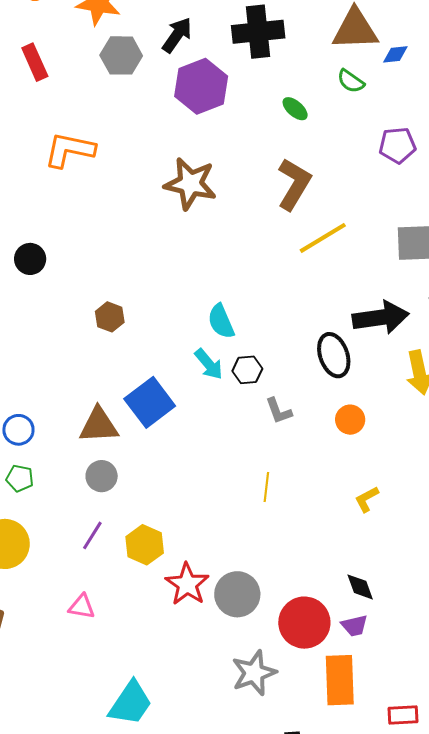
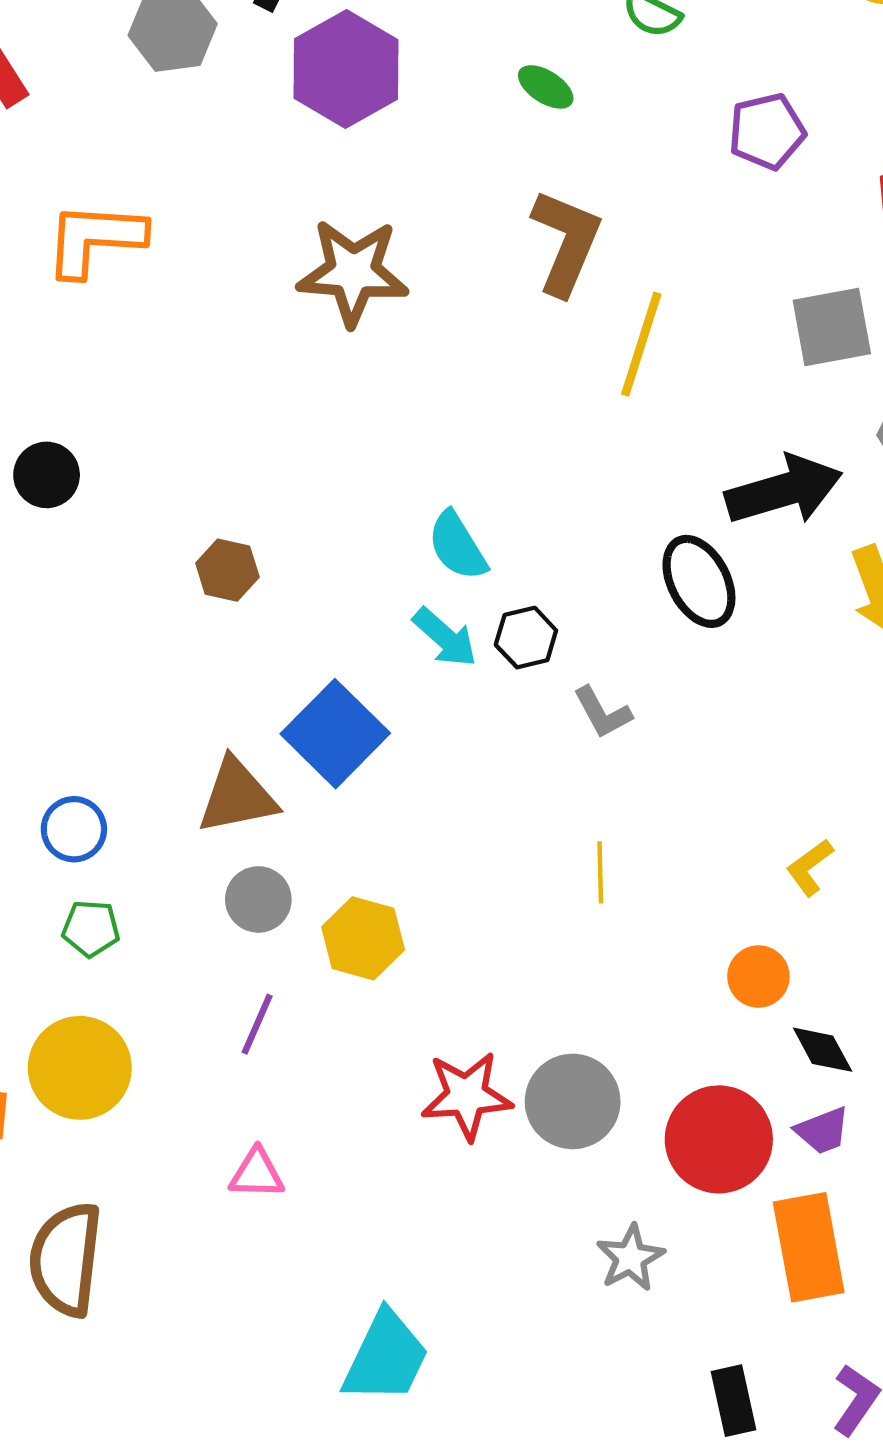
yellow line: (323, 238) -> (641, 344), turned -33
orange circle: (350, 420) -> (758, 977), moved
yellow hexagon: (145, 545) -> (363, 938), moved
red star: (187, 584) -> (467, 1096), turned -30
gray star: (254, 673) -> (630, 1258), size x0.7

